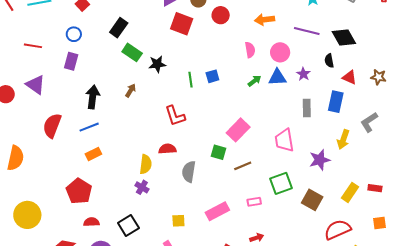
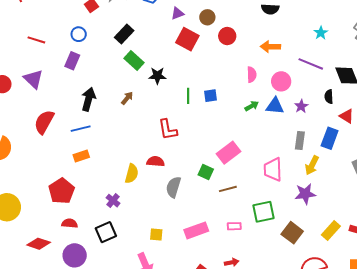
yellow arrow: (343, 139) -> (312, 165), moved
purple cross: (142, 187) -> (113, 201), moved

